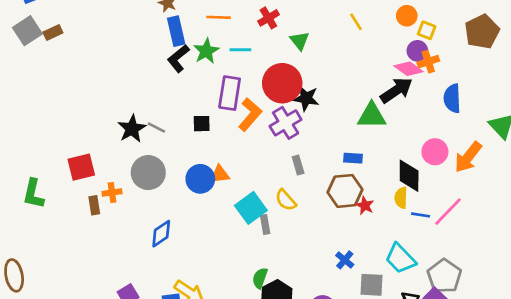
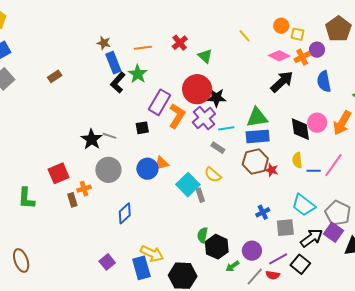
brown rectangle: (53, 32) -> (55, 76), moved
cyan line: (240, 50) -> (226, 128), moved
purple circle: (417, 51) -> (317, 50), moved
pink diamond: (408, 69) -> (279, 56), moved
purple rectangle: (230, 93) -> (159, 102), turned 30
green triangle: (372, 116) -> (257, 117), moved
blue rectangle: (353, 158) -> (258, 136), size x1.6
gray rectangle: (298, 165) -> (218, 148), turned -32
black diamond: (409, 176) -> (300, 129), moved
blue cross: (345, 260) -> (263, 212), turned 32

